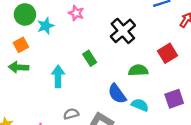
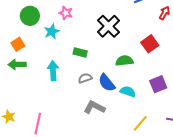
green circle: (25, 14) -> (30, 16), moved
cyan star: (46, 26) -> (52, 32), moved
green rectangle: (90, 58) -> (80, 53), turned -40
gray semicircle: (71, 114) -> (85, 78), moved

